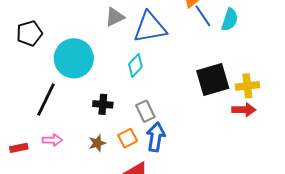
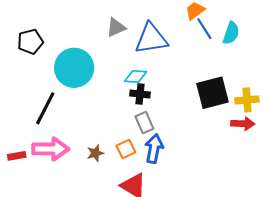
cyan diamond: (135, 65) -> (136, 77), turned 50
black cross: (103, 104) -> (140, 94), moved
pink arrow: (52, 140) -> (50, 149), size x1.8

